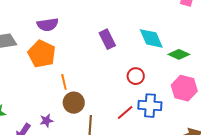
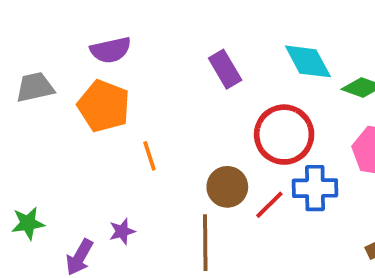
red circle: (136, 76) -> (284, 135), size x1.8
brown circle: (74, 103) -> (227, 187), moved

